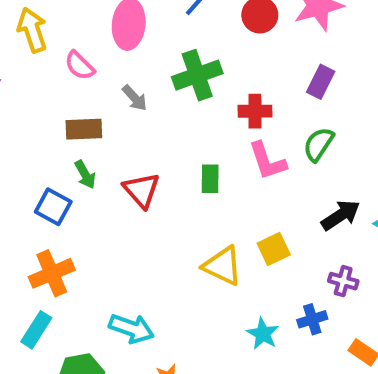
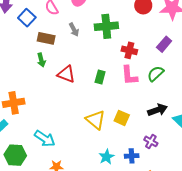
red triangle: (142, 190) -> (66, 74), turned -42
blue square: (53, 207) -> (27, 18), moved
yellow square: (274, 249) -> (122, 118), turned 35

